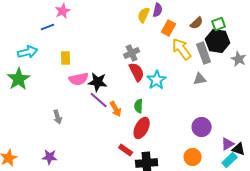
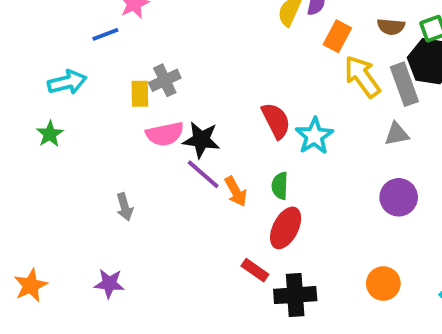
brown semicircle: (197, 23) -> (391, 27), turned 48
gray cross: (132, 53) -> (165, 80), moved
green star: (19, 79) -> (50, 134), size x0.6
purple circle: (202, 127) -> (399, 197), moved

